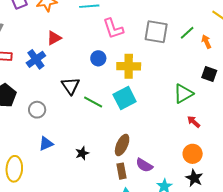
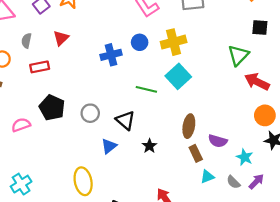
red triangle: (54, 38) -> (61, 38), moved
blue cross: (36, 59) -> (111, 55), moved, turned 36
black triangle: (71, 86) -> (125, 120), moved
red arrow: (194, 122) -> (257, 82), size x1.6

